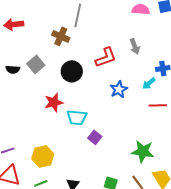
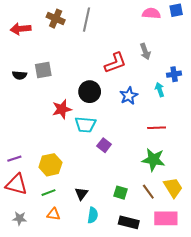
brown cross: (61, 36) -> (56, 19), moved
gray square: (36, 64) -> (43, 70), turned 30
black circle: (72, 71) -> (90, 92), moved
cyan arrow: (149, 83) -> (160, 90), turned 112
red line: (158, 105) -> (157, 128), moved

